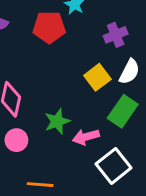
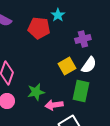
green rectangle: (123, 111) -> (81, 91), turned -30

